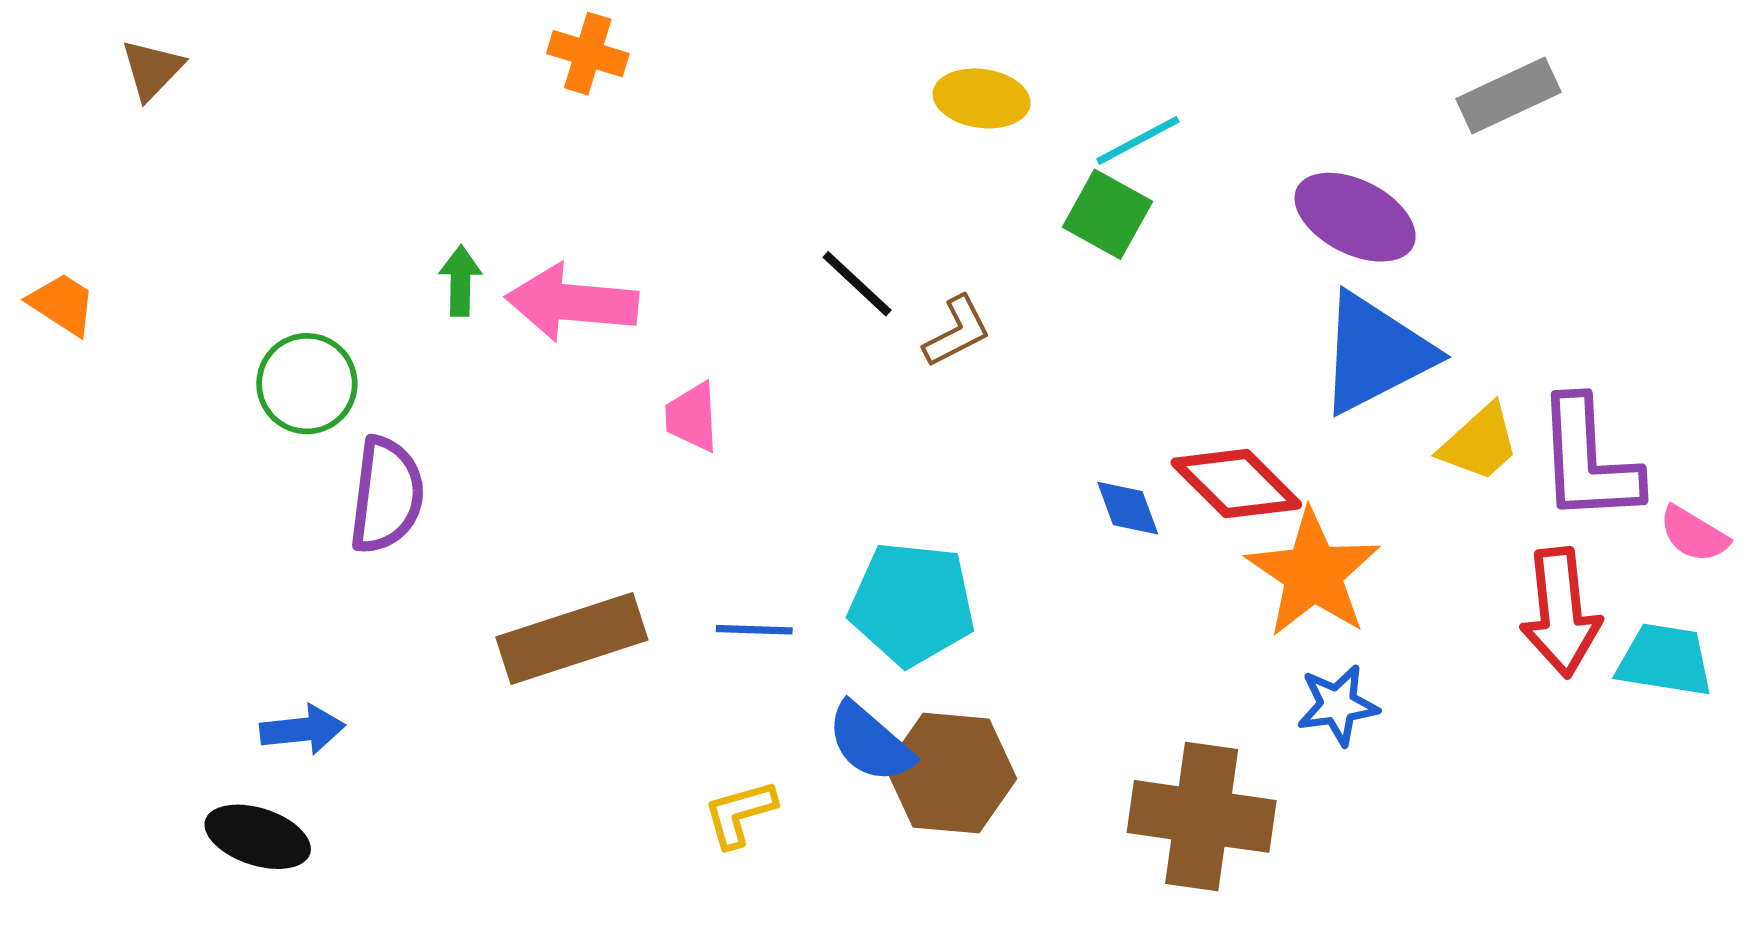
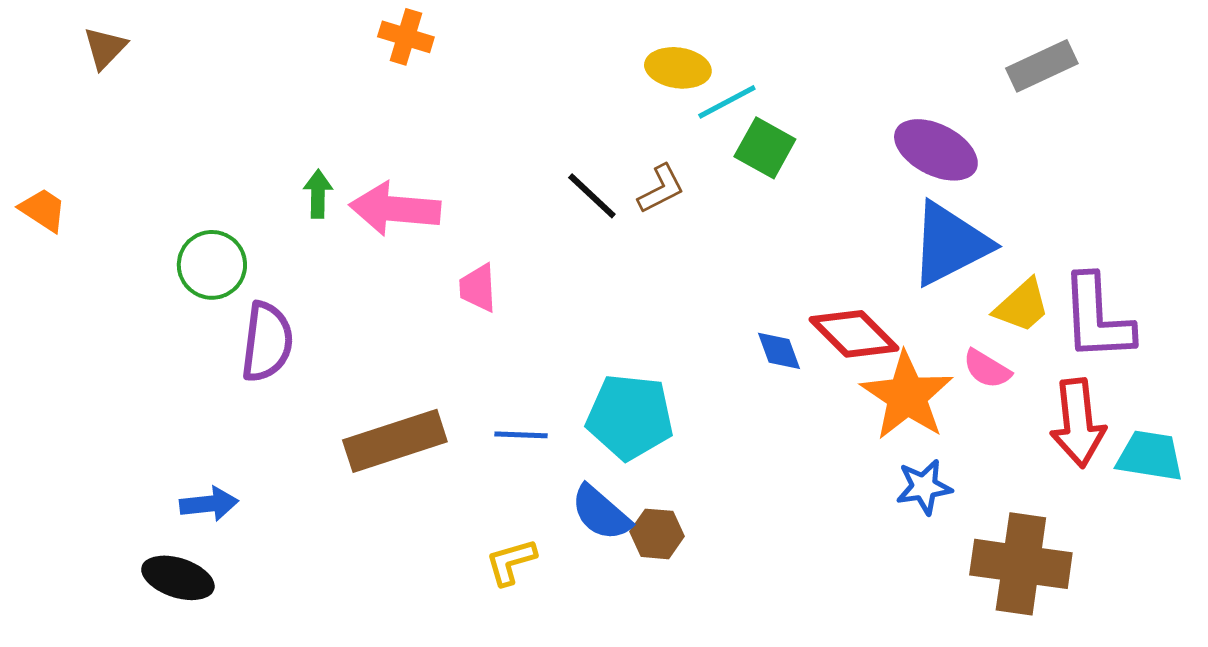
cyan line: (1138, 140) -> (727, 102), moved
brown L-shape: (957, 332) -> (661, 189), moved
pink semicircle: (1694, 534) -> (987, 369), moved
brown hexagon: (951, 773) -> (657, 534), size x0.6
brown cross: (1202, 816) -> (1021, 564), moved

